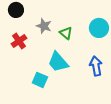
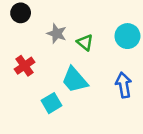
red cross: (19, 41) -> (24, 66), moved
cyan square: (40, 80) -> (52, 103), turned 35

